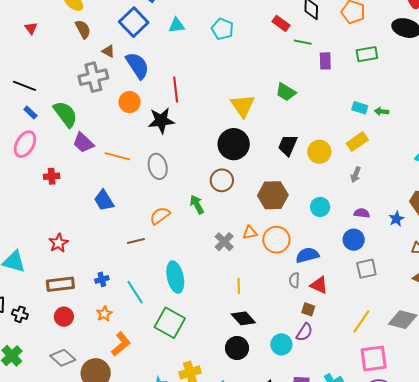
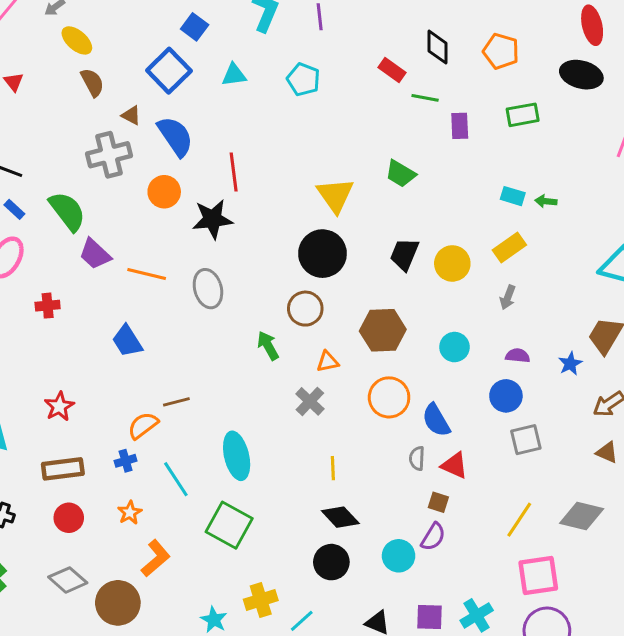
orange semicircle: (160, 216) -> (143, 425), moved
orange triangle: (250, 233) -> (328, 362), moved
blue semicircle: (307, 255) -> (436, 420), turned -105

